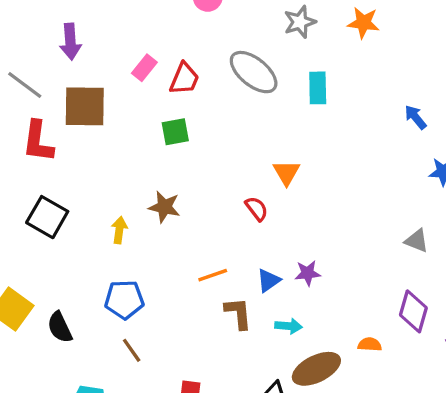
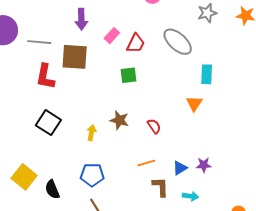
purple arrow: (70, 42) -> (81, 19), moved
gray line: (25, 85) -> (39, 42), turned -35
cyan rectangle: (318, 88) -> (207, 74), moved
red semicircle: (257, 209) -> (154, 126), moved

